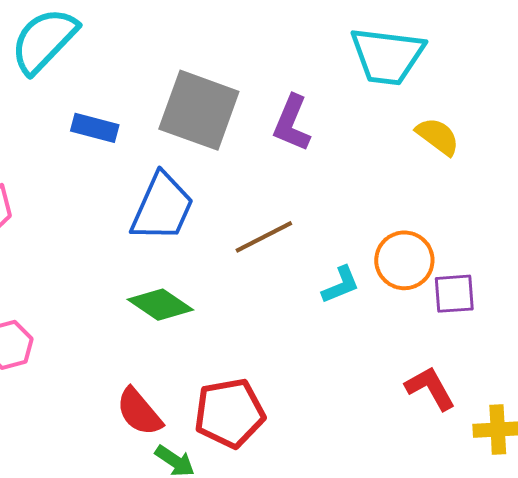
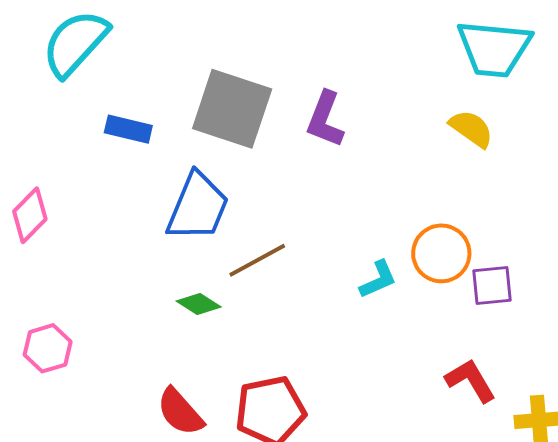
cyan trapezoid: (387, 56) -> (494, 49), moved
brown line: (264, 237) -> (257, 260), moved
green diamond: (160, 305) -> (199, 304), size x0.7

